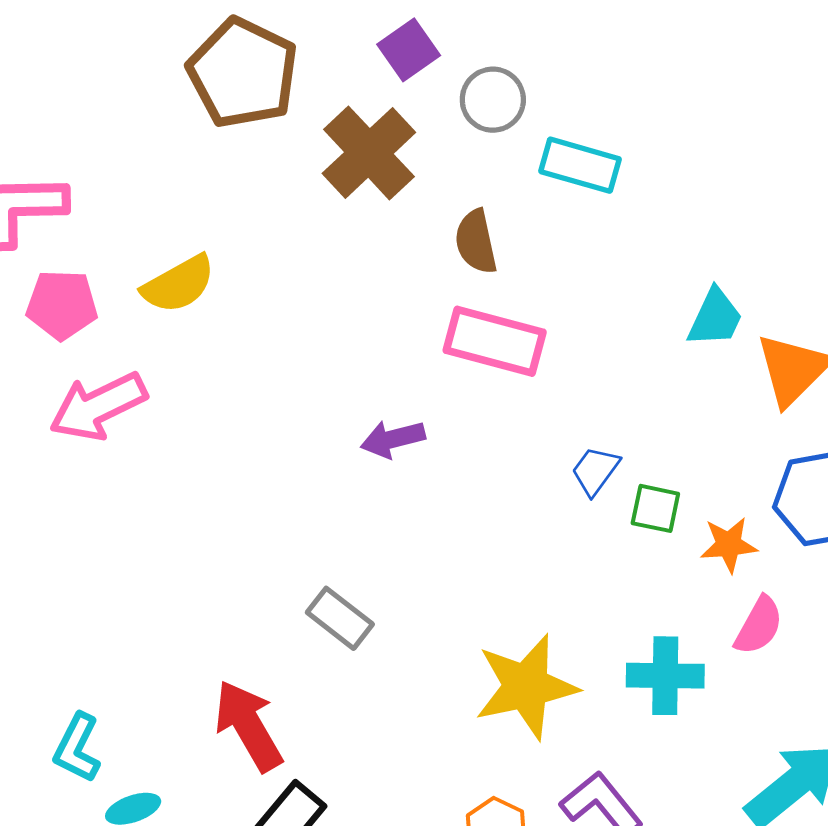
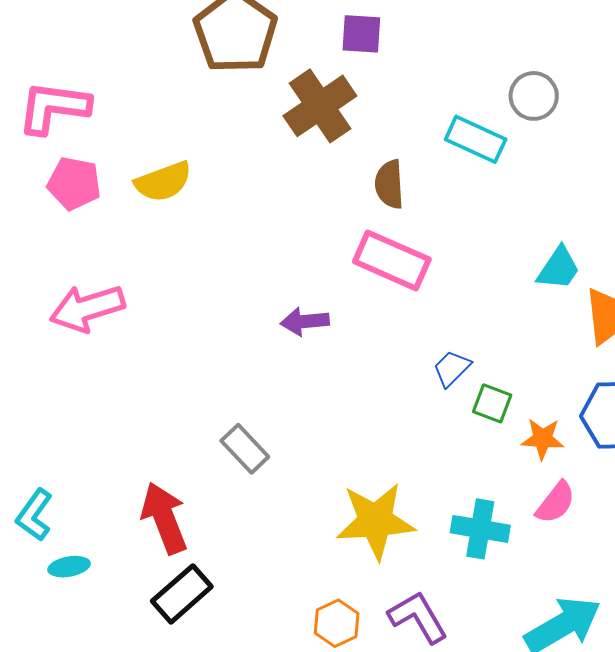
purple square: (409, 50) -> (361, 34), turned 30
gray circle: (493, 100) -> (534, 96), moved
pink arrow: (98, 406) -> (87, 308), moved

